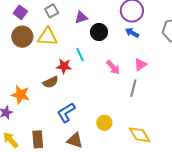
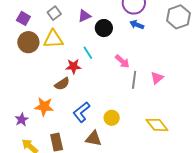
pink triangle: (140, 65) -> (157, 78), moved
gray line: (133, 88) -> (134, 80), moved
orange star: (20, 95) -> (44, 107), moved
yellow circle: (104, 123) -> (112, 118), moved

